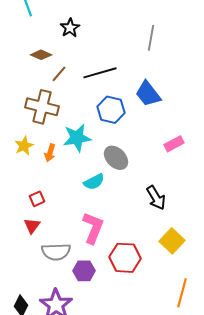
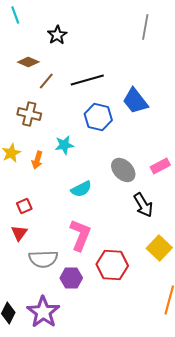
gray line: (151, 38) -> (145, 27), moved
brown cross: (42, 107) -> (29, 114), size x0.7
cyan star: (77, 138) -> (64, 145), size x0.7
pink rectangle: (174, 144) -> (160, 166), moved
gray ellipse: (116, 158) -> (123, 170), moved

